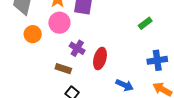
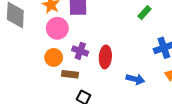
orange circle: (33, 34) -> (54, 57), moved

